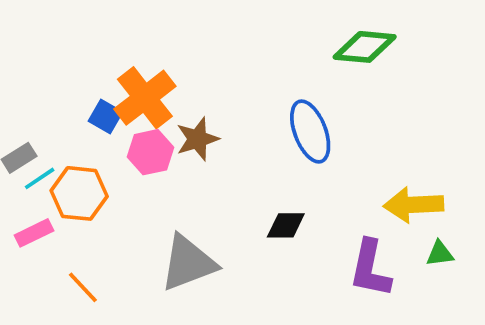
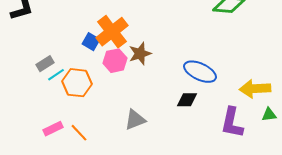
blue ellipse: (310, 131) -> (200, 72), moved, turned -44
pink rectangle: (34, 233) -> (53, 129), moved
gray triangle: (188, 263) -> (135, 120), size x0.7

